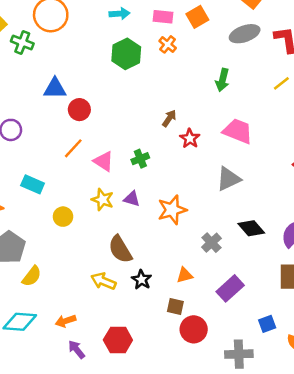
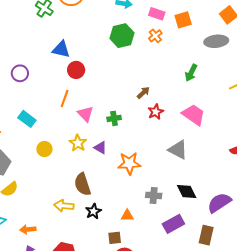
orange line: (73, 148) -> (65, 99), turned -36
gray triangle: (228, 179) -> (178, 150), turned 40
gray cross: (211, 243) -> (154, 195), turned 35
yellow arrow: (103, 281) -> (64, 206), turned -30
purple rectangle: (230, 288) -> (173, 224), moved
brown square: (175, 306) -> (115, 238), turned -32

